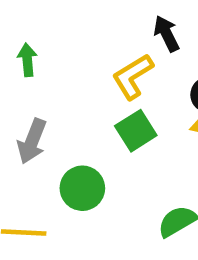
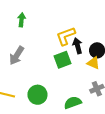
black arrow: (166, 34) -> (78, 46), moved
green circle: (82, 188) -> (37, 95), moved

